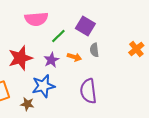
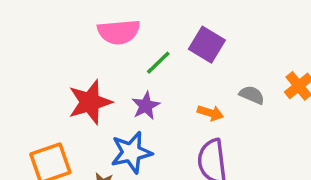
gray semicircle: (94, 50) -> (252, 95), moved, turned 120
orange arrow: (74, 57) -> (210, 113), moved

